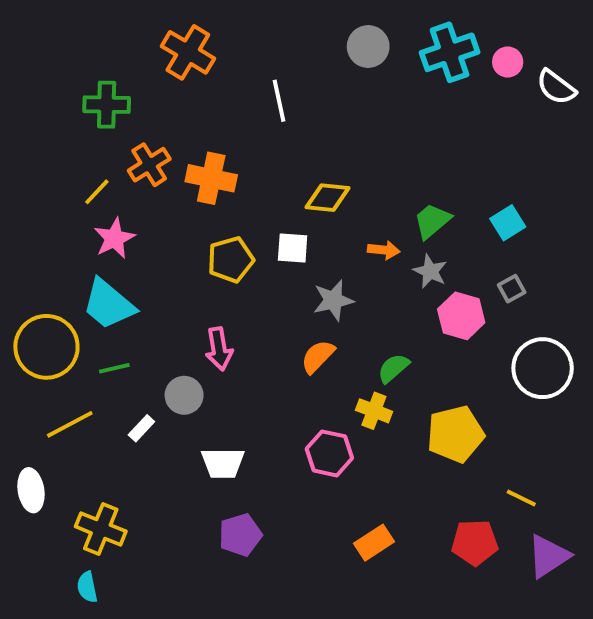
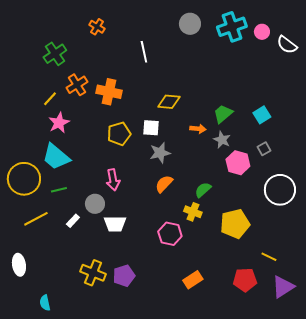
orange cross: (188, 52) -> (97, 27), size x0.6
green cross: (107, 105) -> (55, 54), turned -35
gray star: (333, 300) -> (160, 153), moved
white trapezoid: (223, 463) -> (115, 224), moved
white ellipse: (31, 490) -> (19, 265), moved
yellow cross: (101, 529) -> (93, 273), moved

